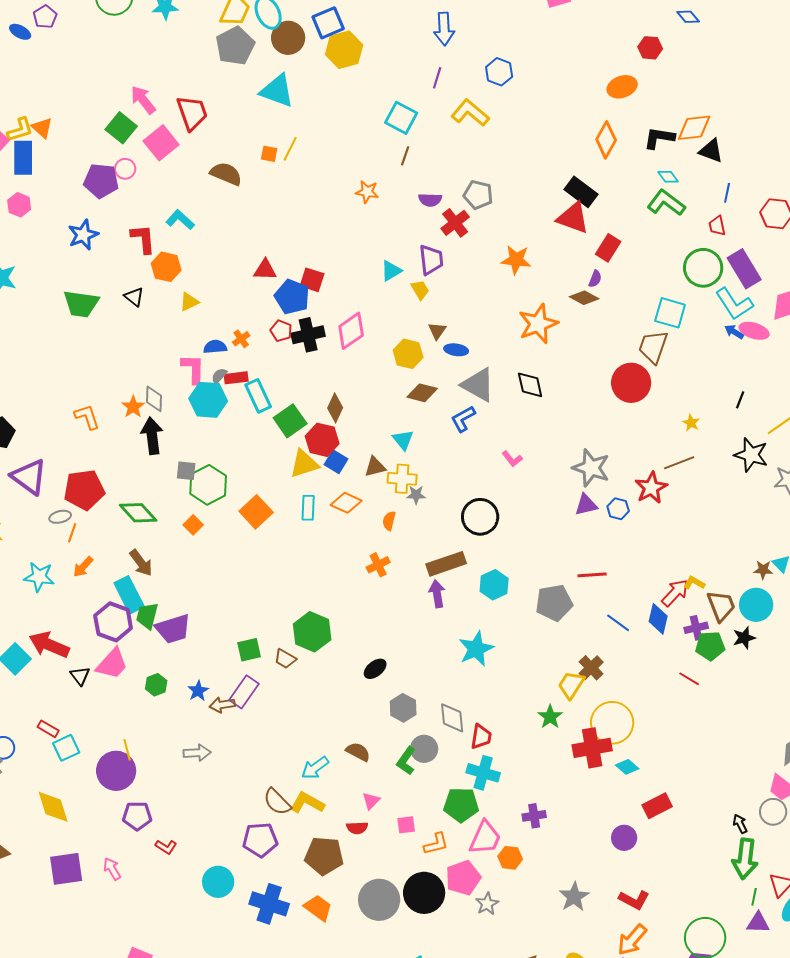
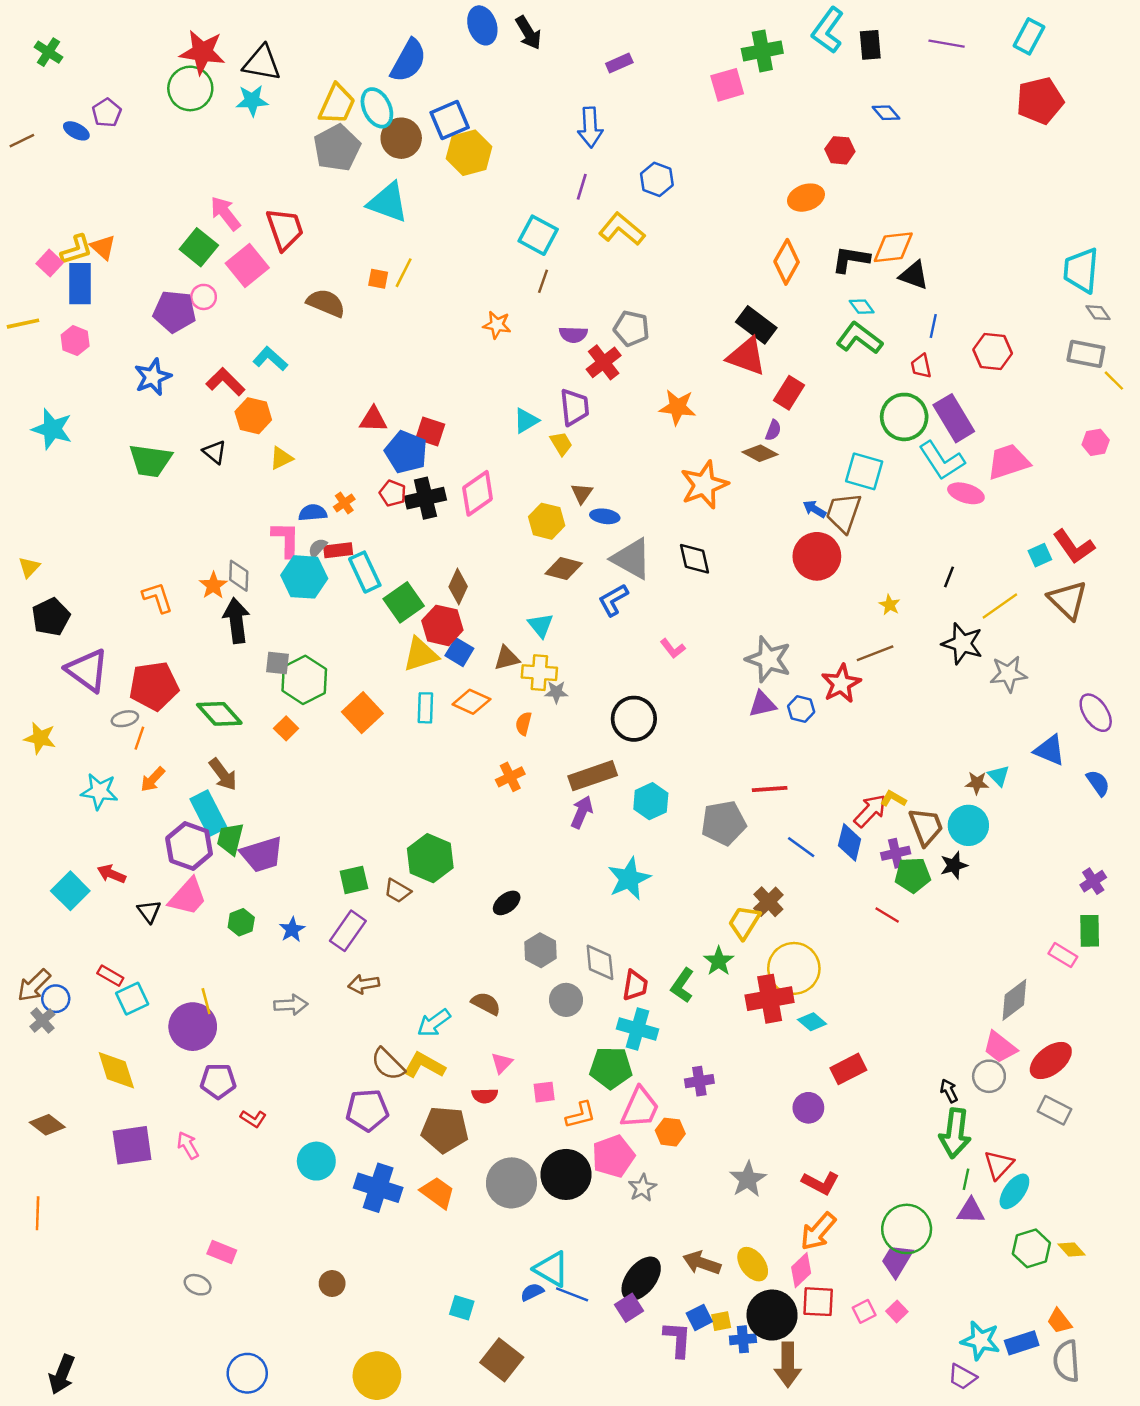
red L-shape: (143, 239) -> (225, 382), turned -40
blue arrow: (734, 332) -> (814, 509), moved
purple arrow: (437, 594) -> (582, 812), turned 32
red arrow: (49, 645) -> (112, 874), size x0.6
brown arrow: (222, 705) -> (364, 984), moved
green L-shape: (406, 761) -> (682, 985), moved

